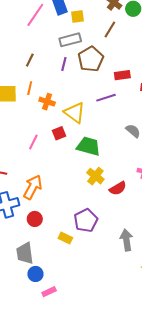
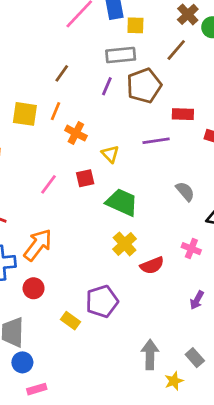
yellow triangle: (74, 113) -> (110, 154), size x0.6
gray arrow: (126, 240) -> (150, 354), moved

